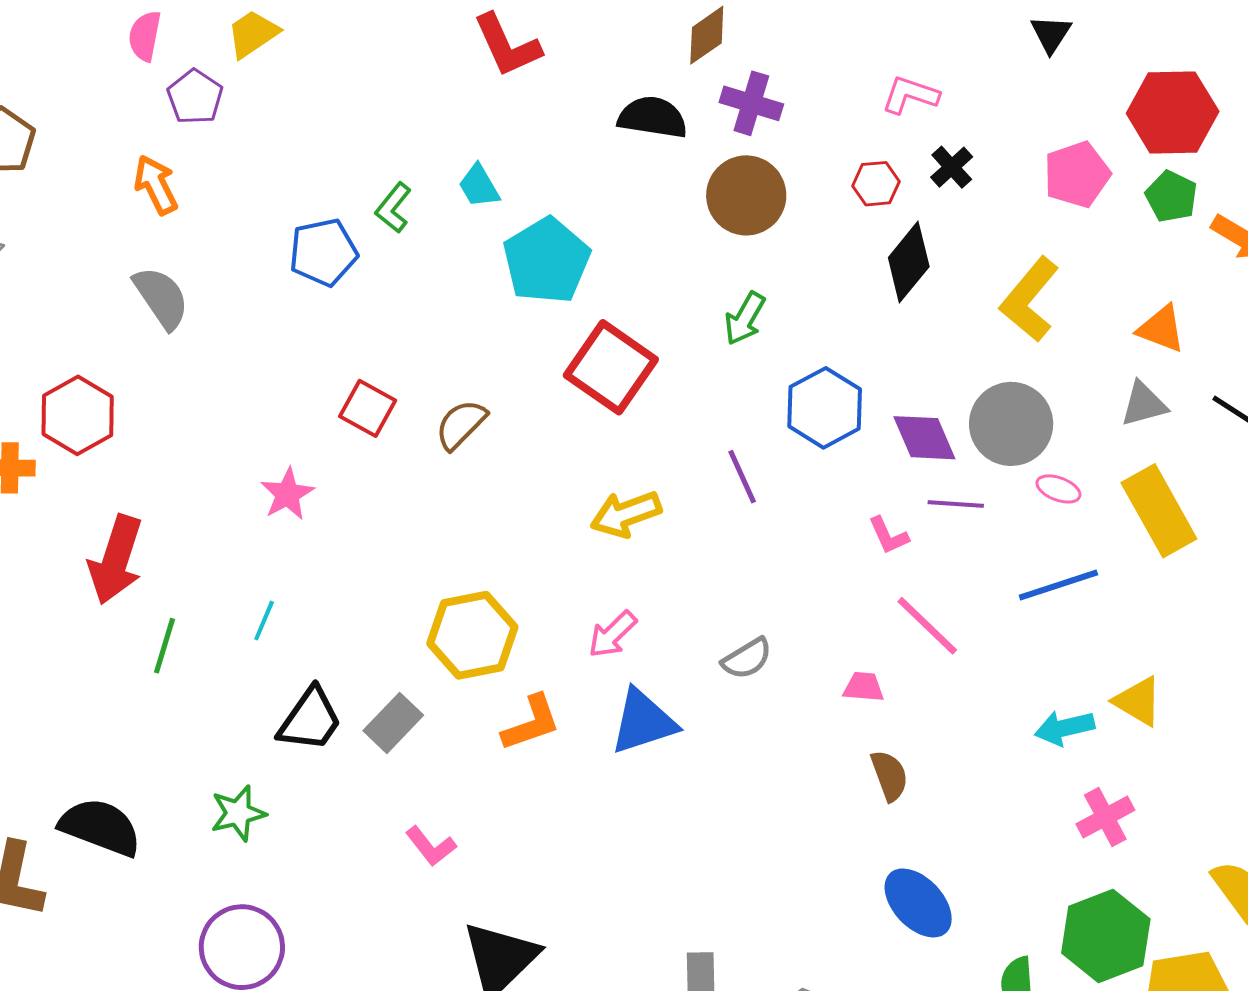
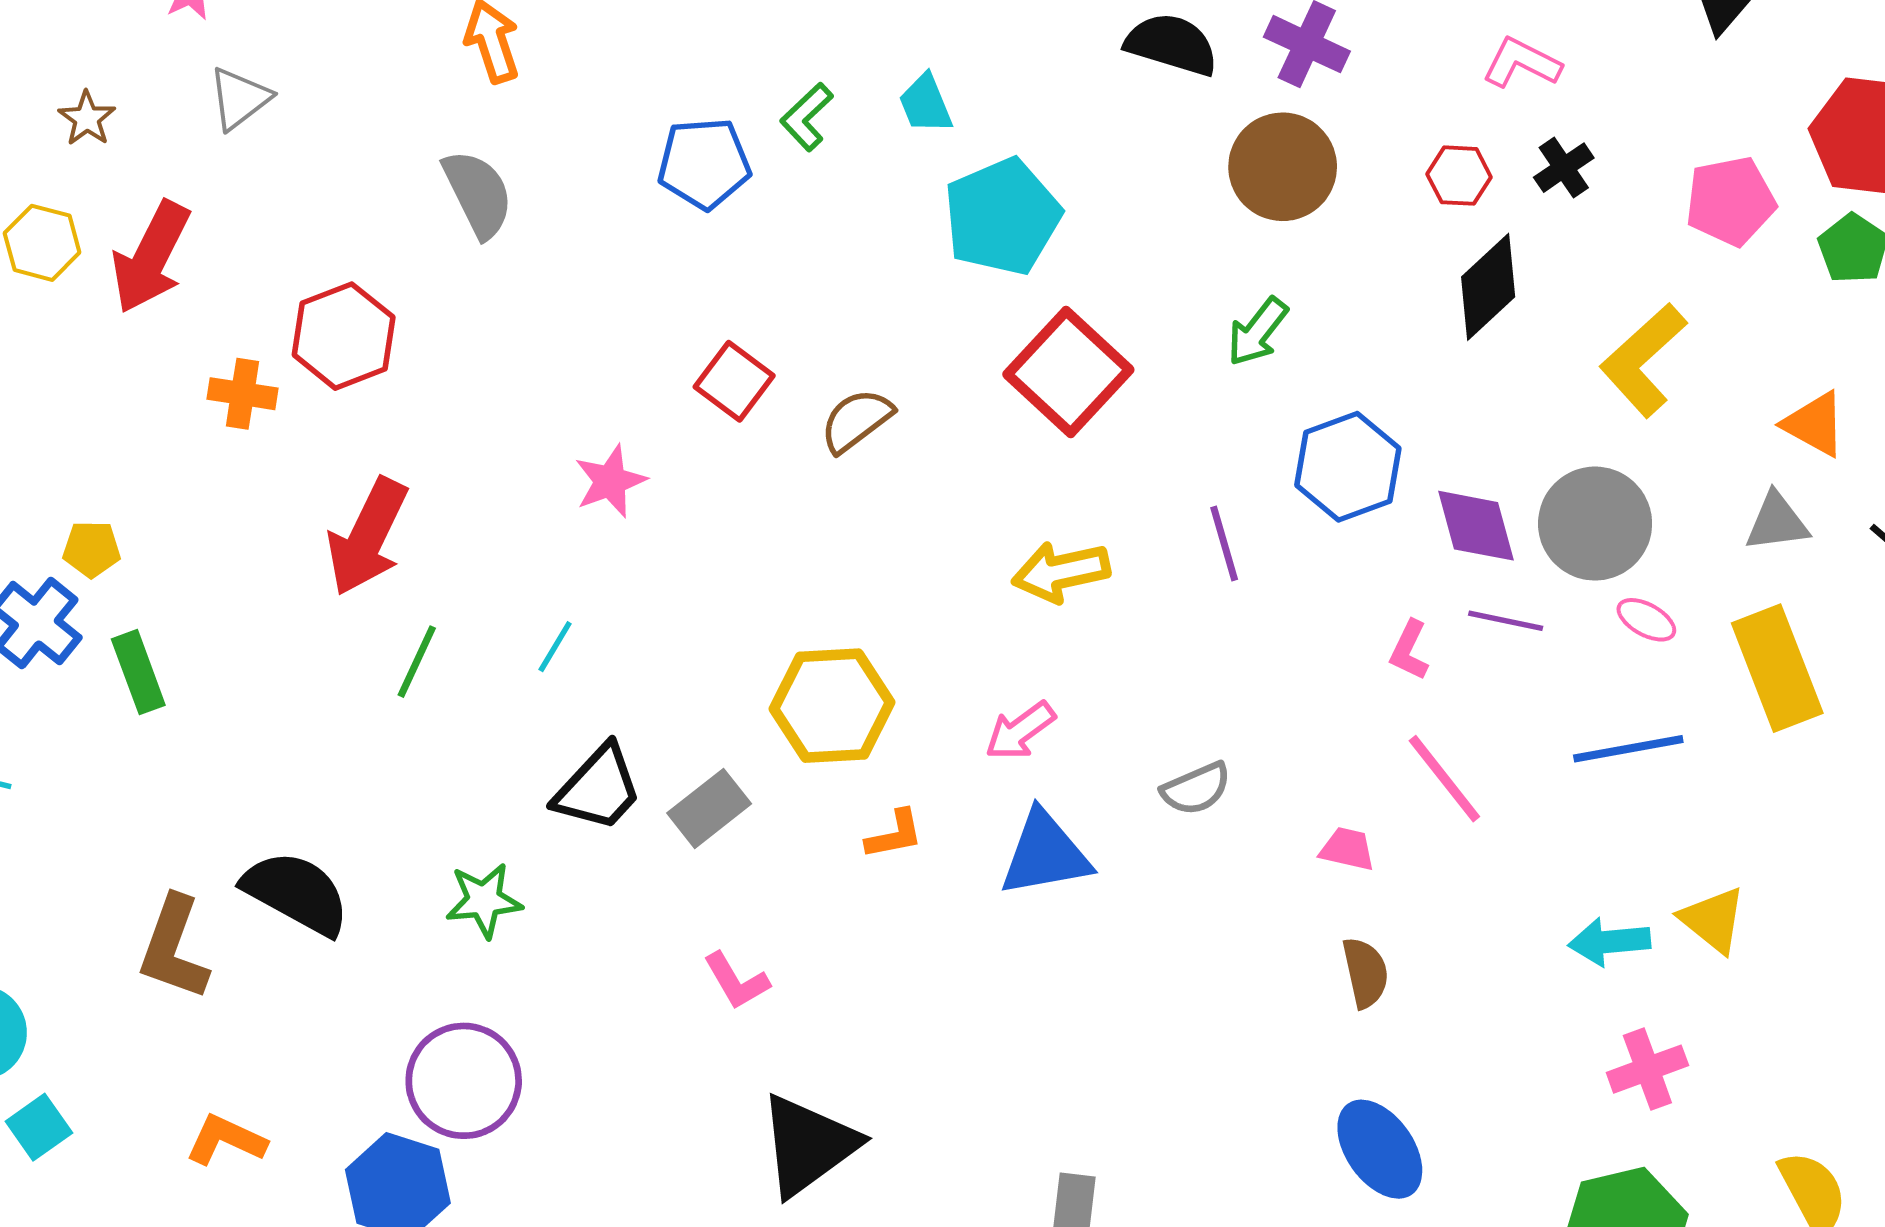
pink L-shape: (888, 536) -> (1409, 650), turned 42
orange L-shape: (531, 723) -> (894, 835), size x0.7

